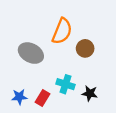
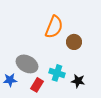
gray ellipse: (31, 53) -> (27, 64), moved
blue star: (19, 97) -> (10, 80), moved

